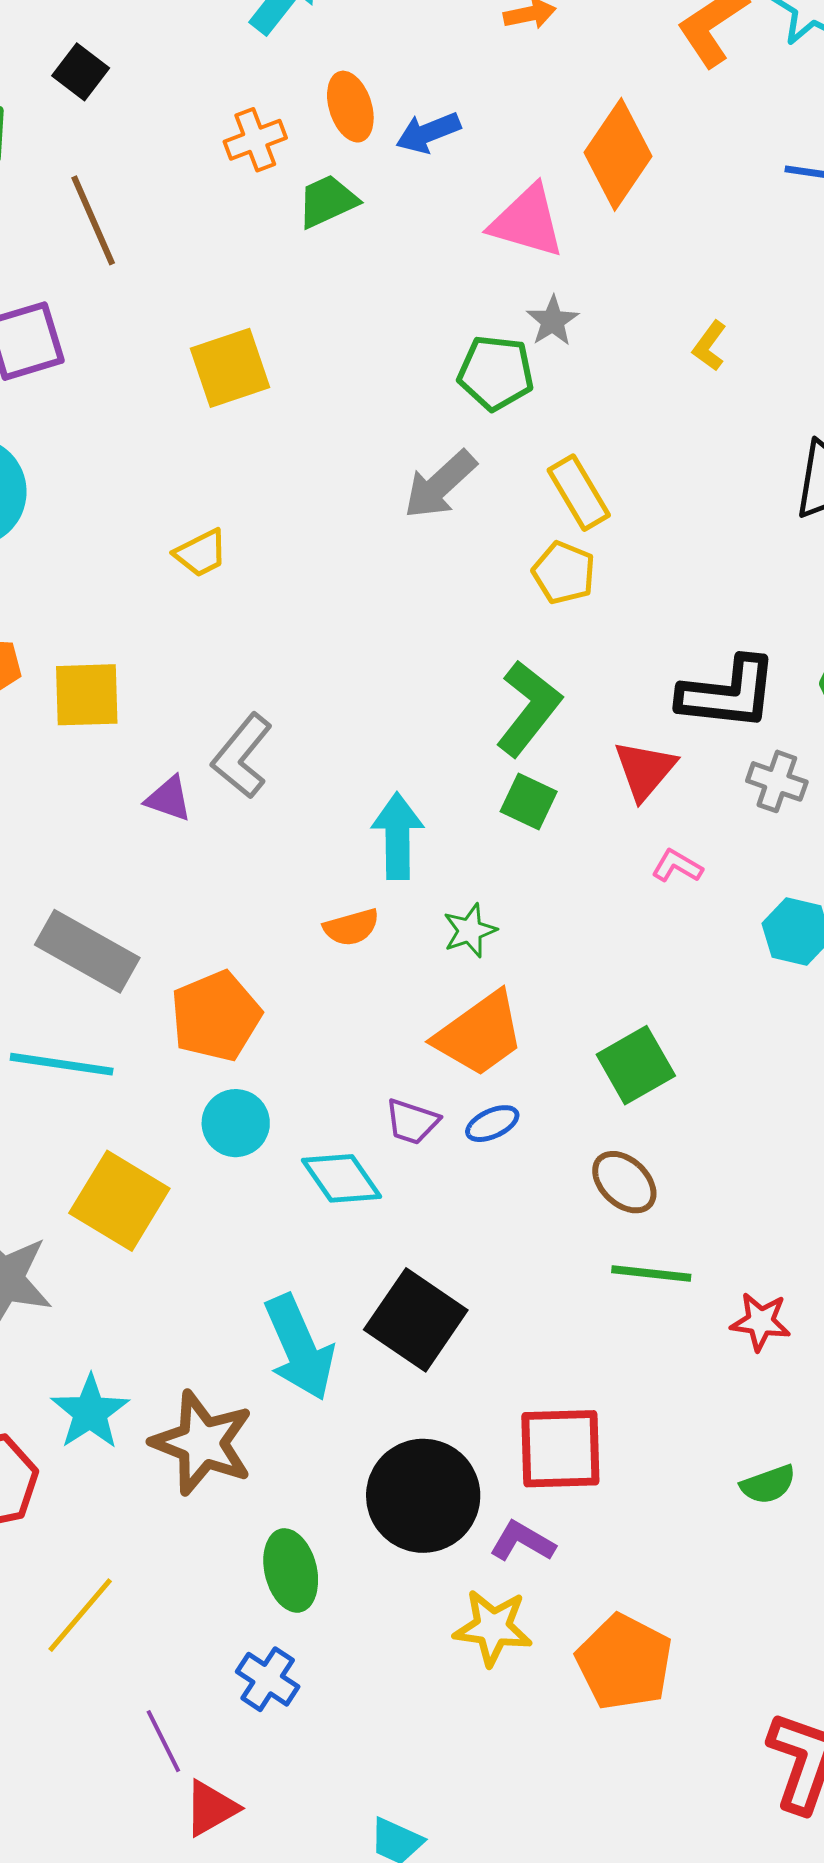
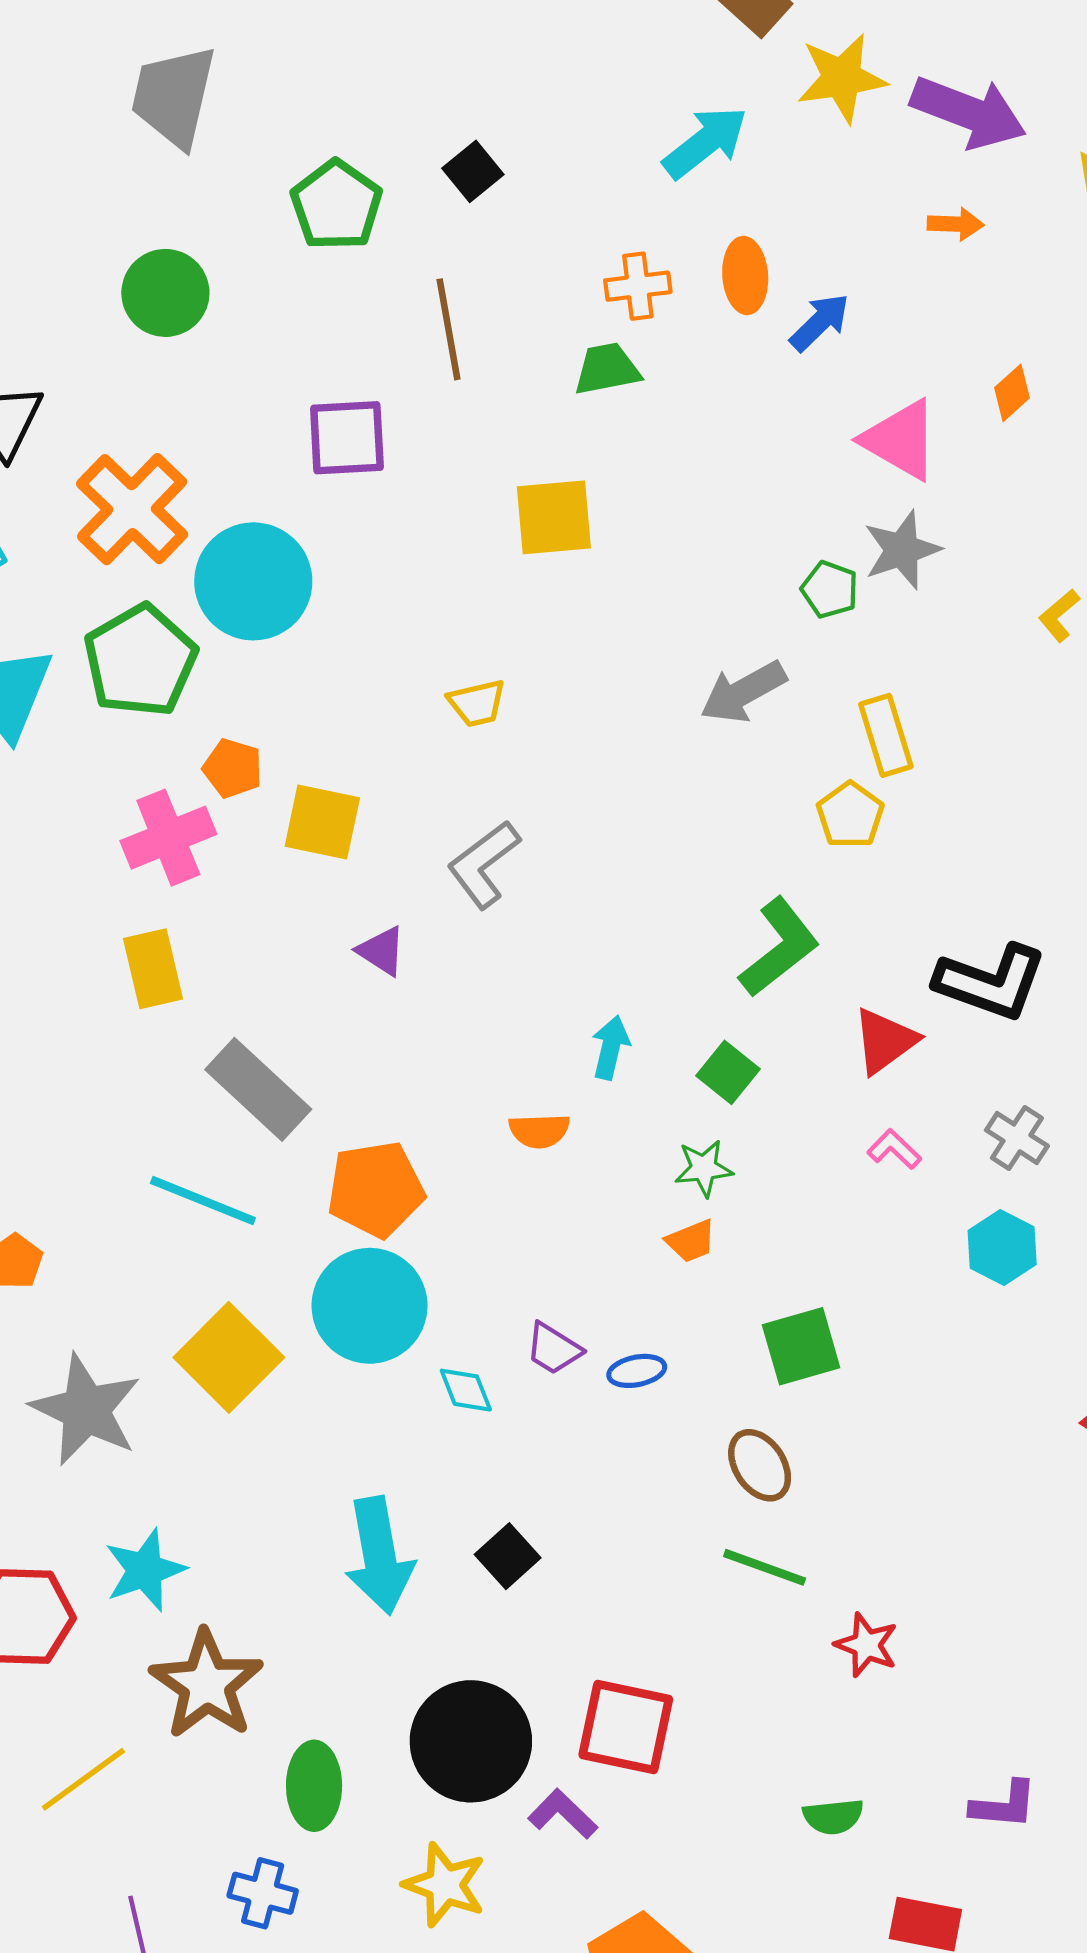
blue arrow: (428, 133) -> (820, 322), turned 144
orange diamond: (618, 154) -> (1012, 393), size x0.5
green trapezoid: (327, 201) -> (607, 369), moved
gray star: (553, 321) -> (902, 550), size x1.4
green pentagon: (496, 373) -> (830, 590), size x0.7
gray L-shape: (242, 756) -> (484, 864), moved
gray cross: (777, 781) -> (1017, 1138), moved
green square: (529, 802) -> (728, 1072), moved
cyan arrow: (398, 836) -> (610, 1047), size x0.7
green star: (470, 931) -> (704, 1168), moved
orange trapezoid: (479, 1034) -> (691, 1241), moved, size x0.5
cyan circle: (236, 1123) -> (370, 1306), size x1.6
cyan diamond: (341, 1178) -> (466, 1390), size x0.7
black square: (416, 1320) -> (508, 1556), size x0.6
brown star: (202, 1443) -> (207, 1684), moved
yellow star: (493, 1628) -> (445, 1885), moved
blue cross: (268, 1679) -> (263, 1893), turned -32

